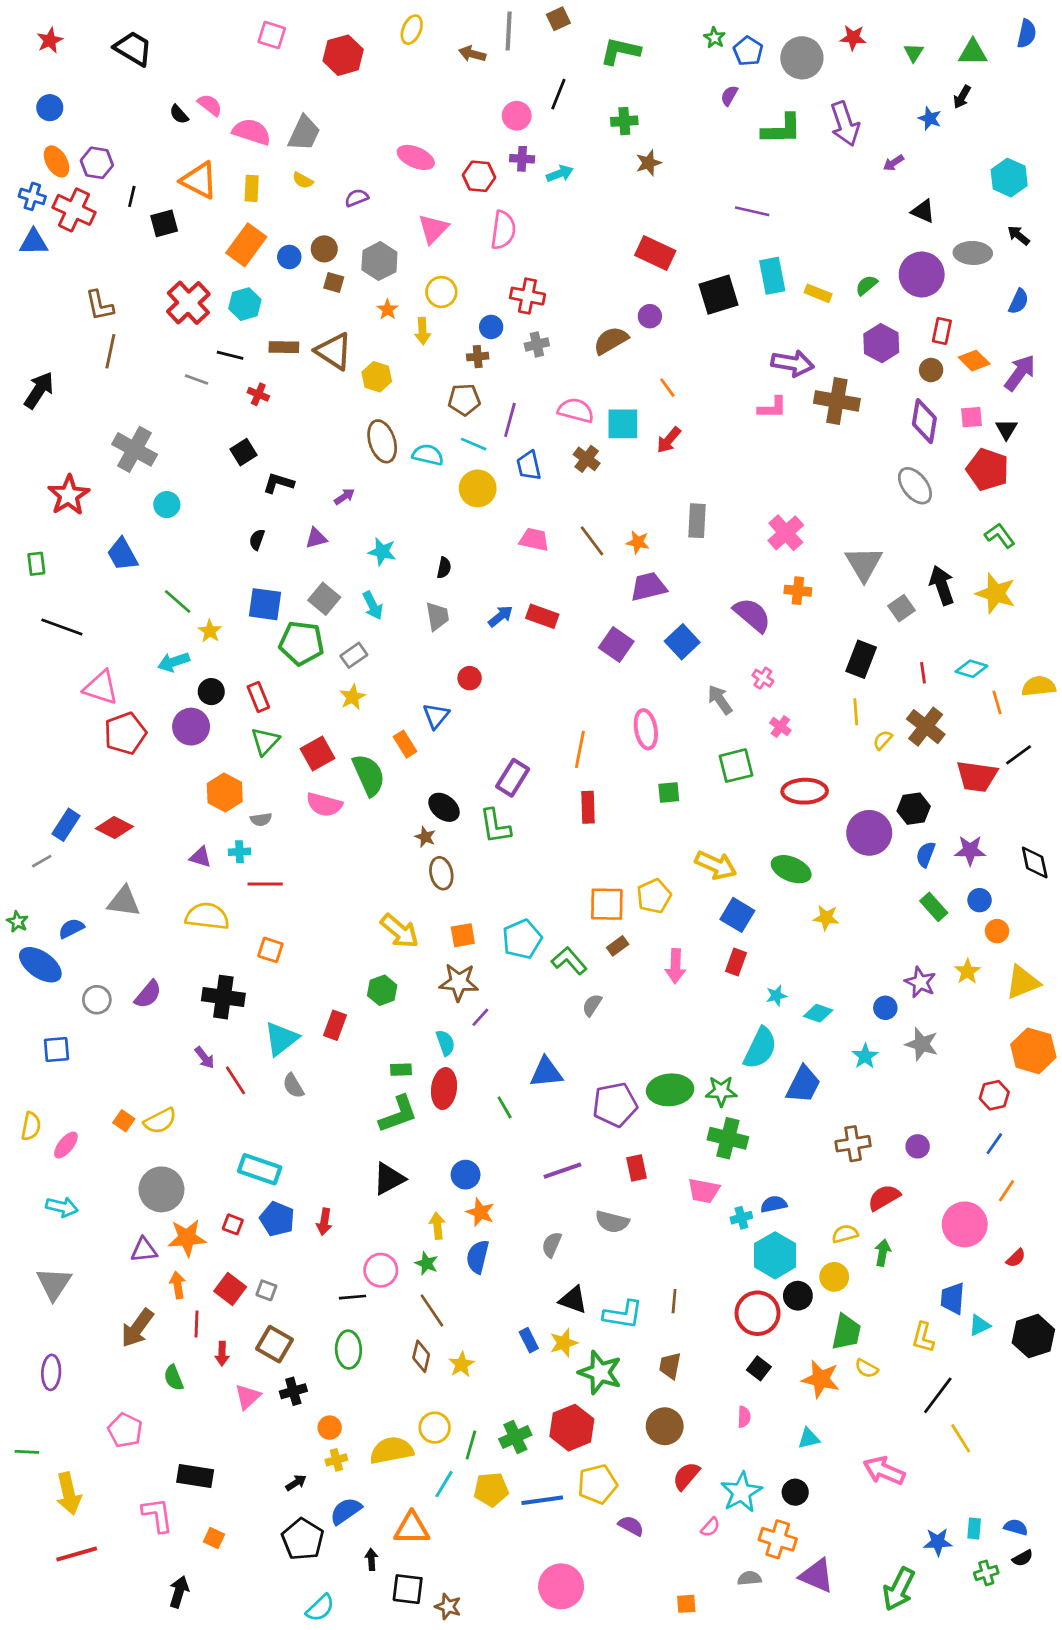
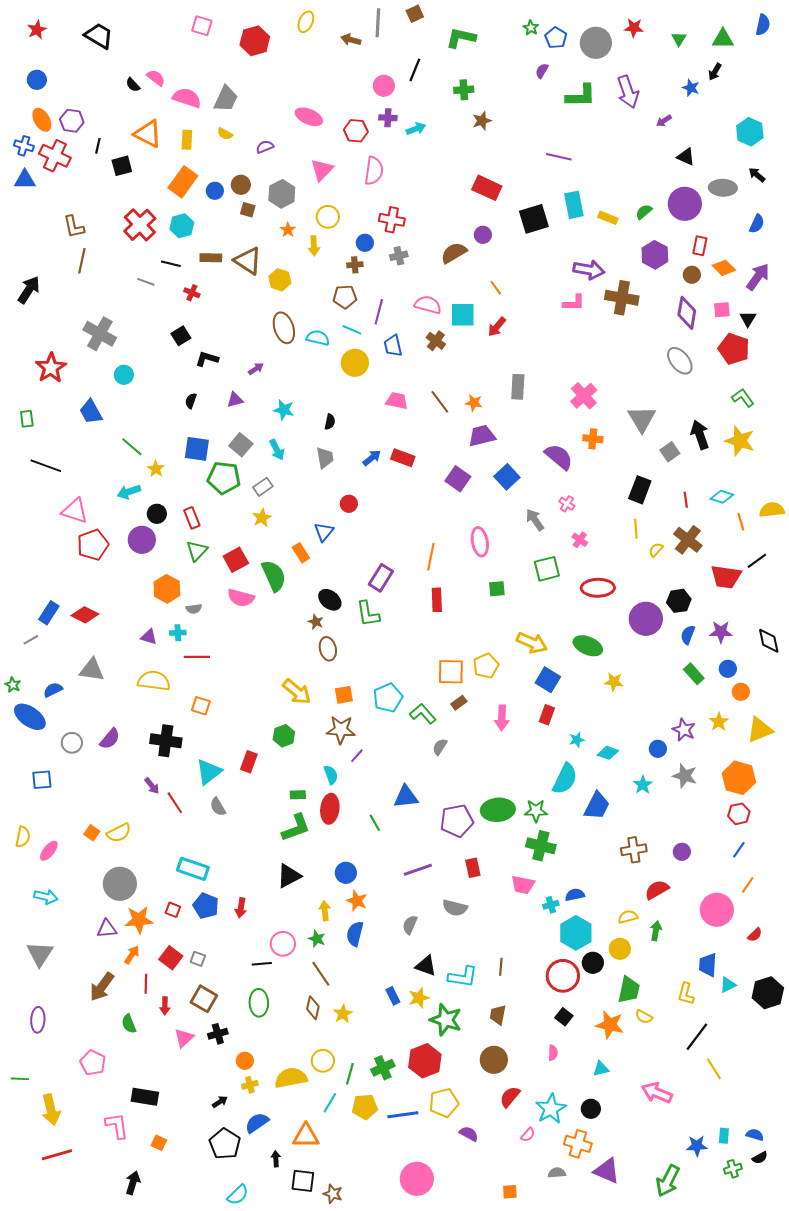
orange hexagon: (1033, 1051) -> (739, 778), moved
orange arrow: (178, 1285) -> (132, 955), turned 42

